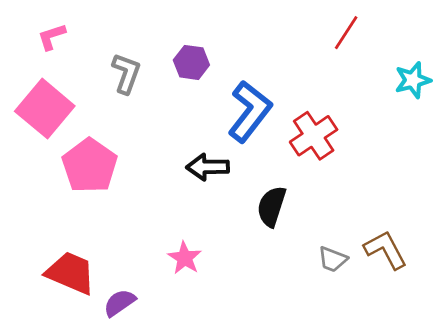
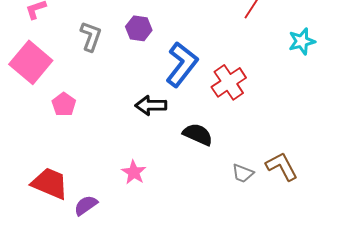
pink pentagon: (90, 166) -> (64, 104), size x0.6
black semicircle: (272, 206) -> (198, 134), turned 96

